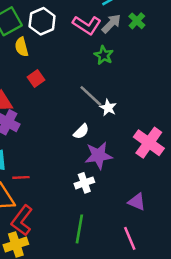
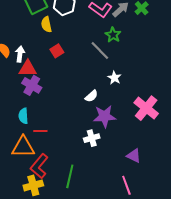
gray line: (91, 96) -> (100, 51), moved
green line: (79, 229) -> (70, 176), moved

